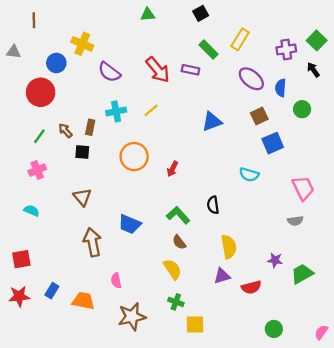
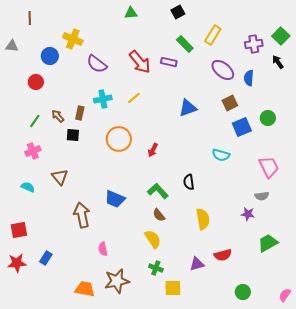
red circle: (41, 92) -> (36, 82), size x0.6
green circle: (302, 109) -> (268, 118), moved
brown triangle: (82, 197) -> (60, 177), moved
purple star: (275, 260) -> (248, 214), moved
purple triangle: (222, 276) -> (197, 264), moved
orange trapezoid: (83, 301) -> (85, 289), moved

